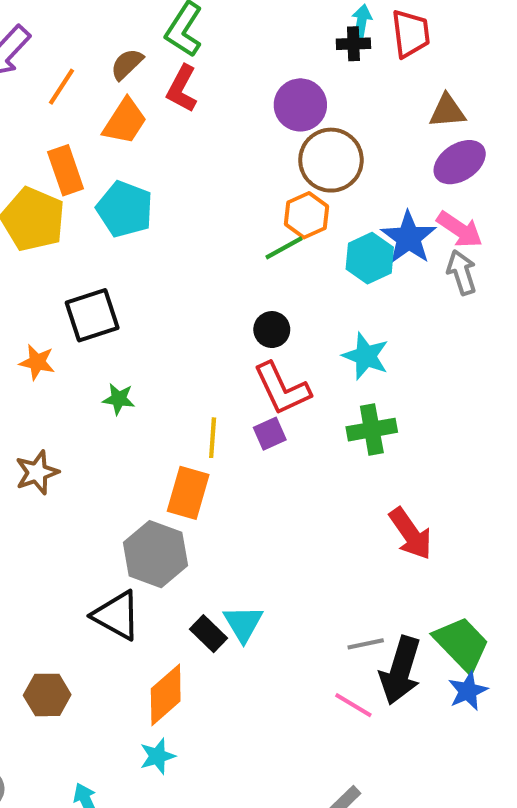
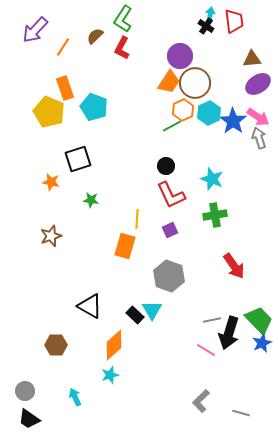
black cross: (353, 44) -> (206, 26), turned 35
orange trapezoid: (125, 121) -> (169, 82), moved
cyan hexagon: (370, 258) -> (209, 113), moved
purple square: (270, 434) -> (170, 230), moved
gray hexagon: (155, 554) -> (169, 276), moved

